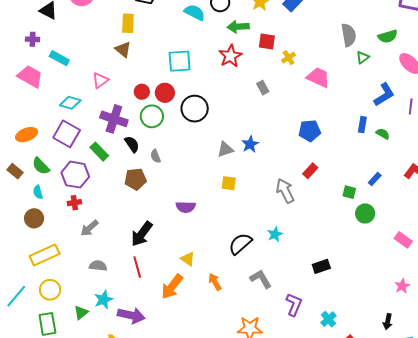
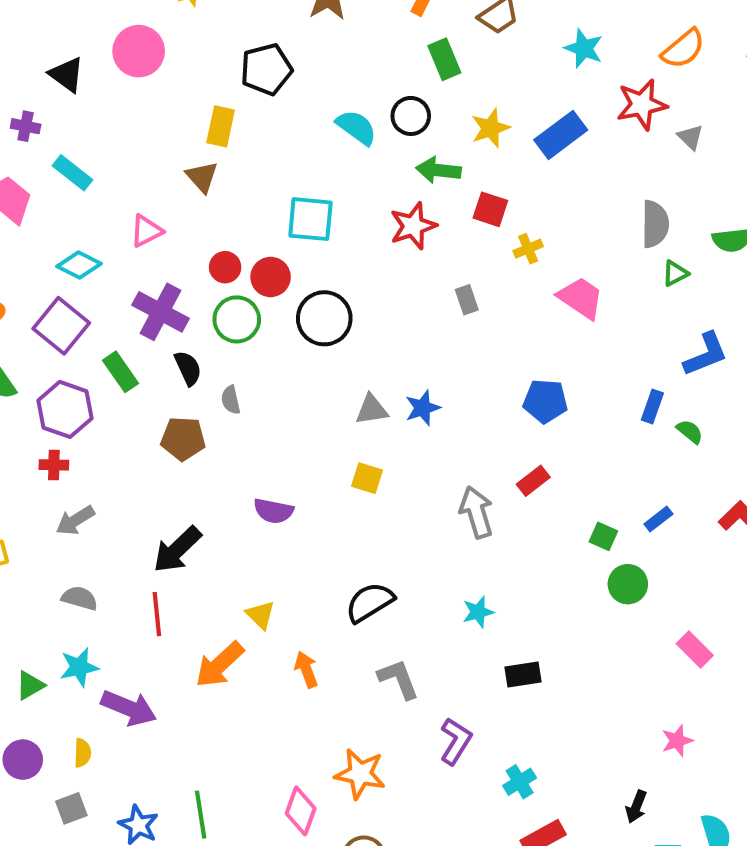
cyan star: (275, 234) -> (478, 612), moved

